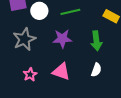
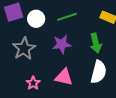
white semicircle: (96, 70) -> (99, 72), size x1.6

